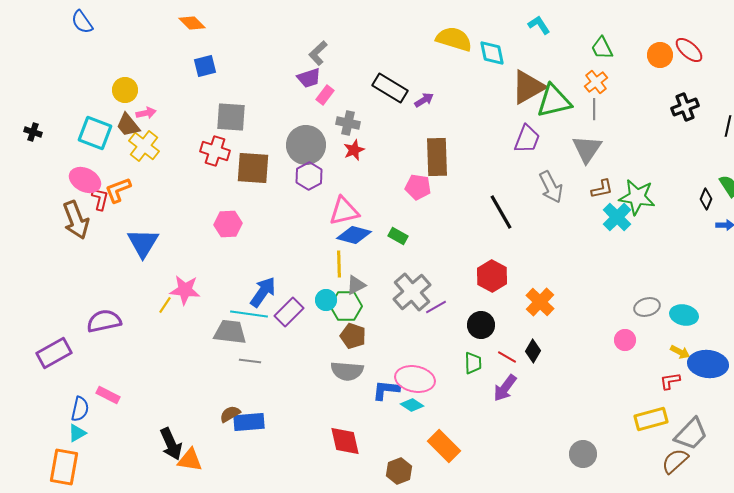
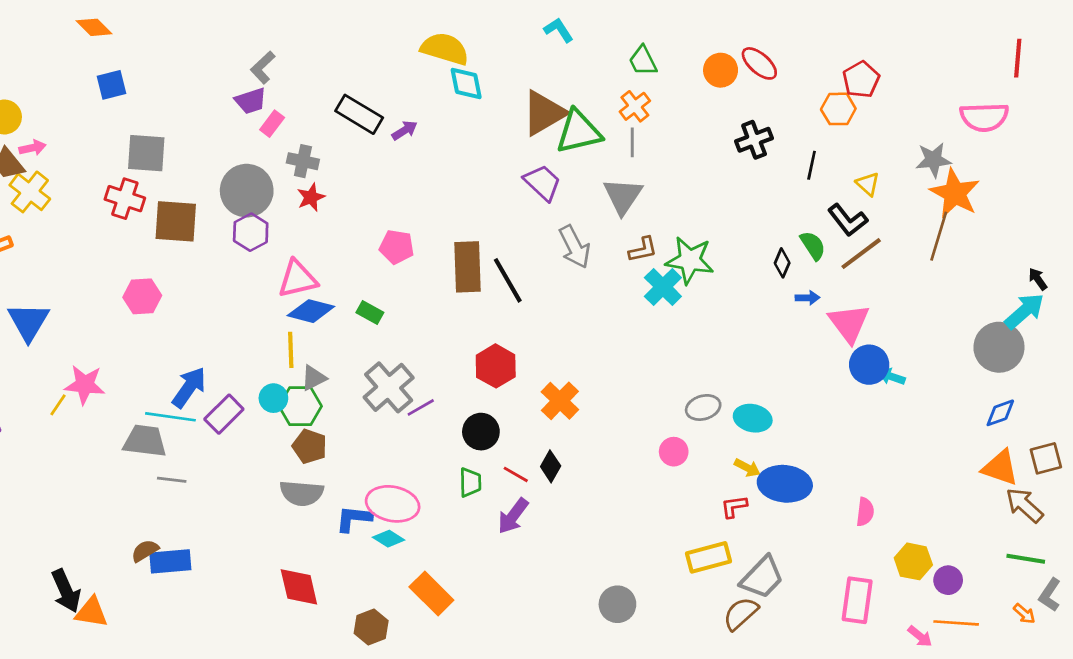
cyan diamond: (492, 53) -> (466, 84), moved
purple trapezoid: (527, 139) -> (543, 183), turned -68
brown rectangle: (437, 157) -> (468, 267), moved

